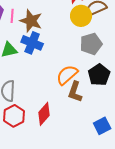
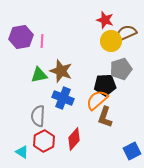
brown star: (31, 21) -> (61, 71), moved
blue cross: (32, 43) -> (63, 98), moved
black pentagon: (99, 75) -> (105, 85), moved, turned 30

